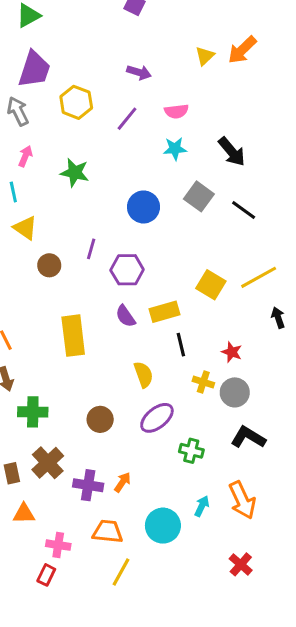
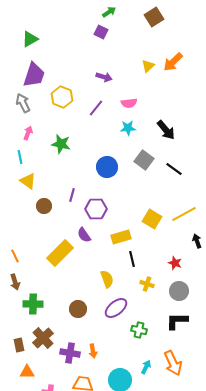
purple semicircle: (126, 316) -> (84, 235), moved
yellow rectangle: (73, 336) -> (60, 253), turned 52
red star: (232, 352) -> (175, 263), moved
gray circle: (235, 392) -> (179, 291), moved
black L-shape: (248, 437) -> (177, 321), turned -30
orange arrow: (123, 482) -> (93, 351), turned 136

